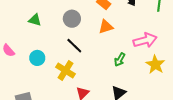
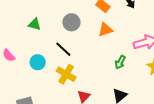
black line: (74, 46) -> (63, 49), moved

